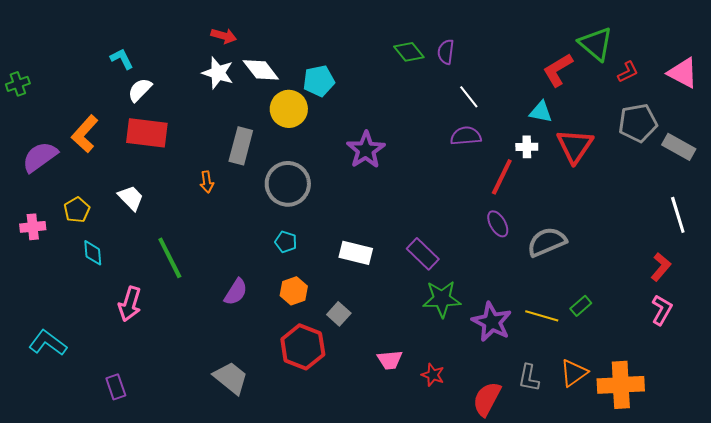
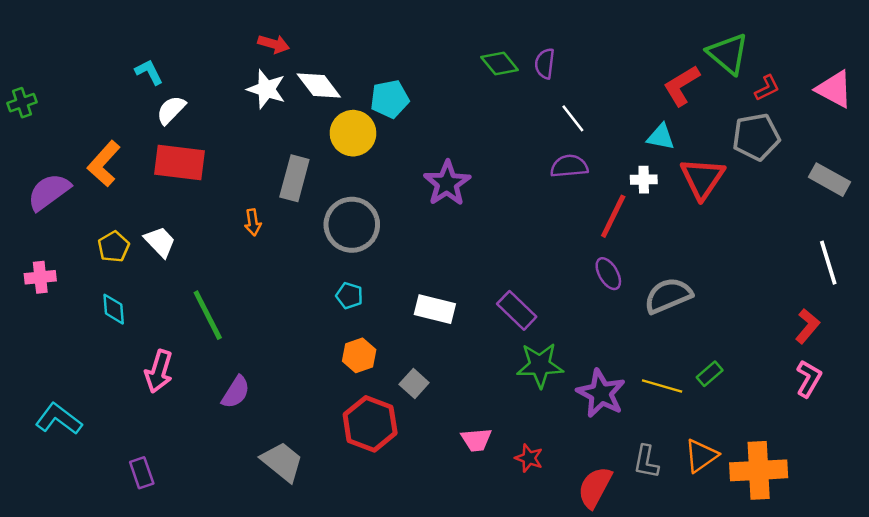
gray pentagon: (638, 123) -> (756, 137), moved
yellow pentagon: (77, 210) -> (114, 247), moved
purple semicircle: (236, 292) -> (236, 392), moved

